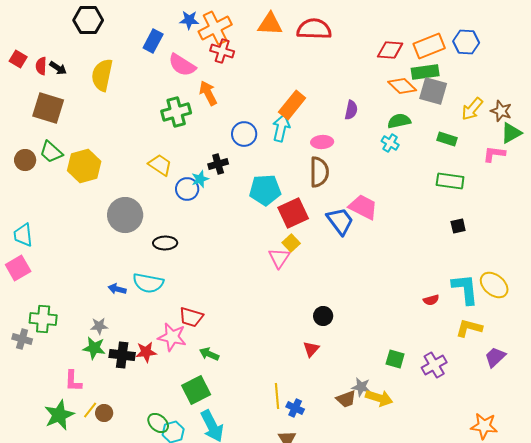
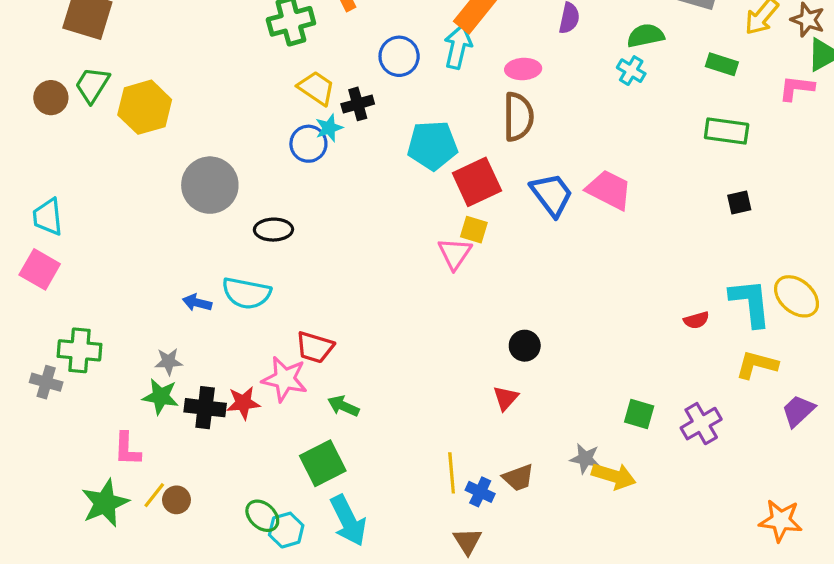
green trapezoid: (51, 152) -> (92, 85), turned 80
yellow trapezoid: (160, 165) -> (316, 88), moved
pink trapezoid: (363, 207) -> (609, 190), moved
yellow square: (291, 243) -> (474, 230), turned -30
pink square: (18, 268) -> (40, 269), turned -30
brown trapezoid: (346, 399) -> (518, 478), moved

